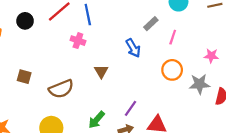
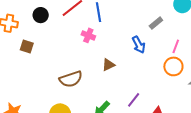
pink line: (173, 37) -> (176, 46), moved
brown triangle: (101, 71) -> (108, 65), turned 32
brown square: (24, 77) -> (27, 47), moved

